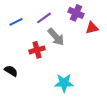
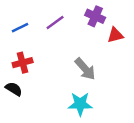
gray arrow: (56, 37) -> (85, 69), moved
red cross: (37, 50) -> (23, 63), moved

